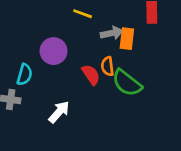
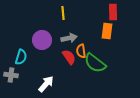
yellow line: (83, 14) -> (63, 13), turned 64
gray arrow: (112, 33) -> (69, 38), moved
orange rectangle: (127, 39) -> (107, 31), moved

